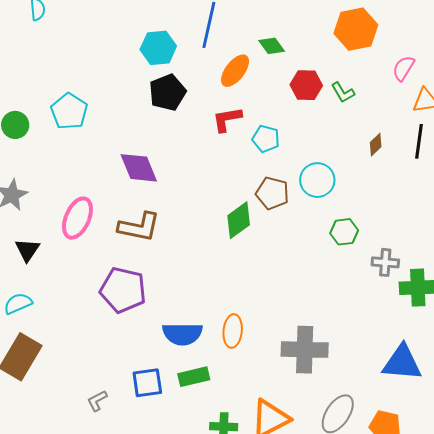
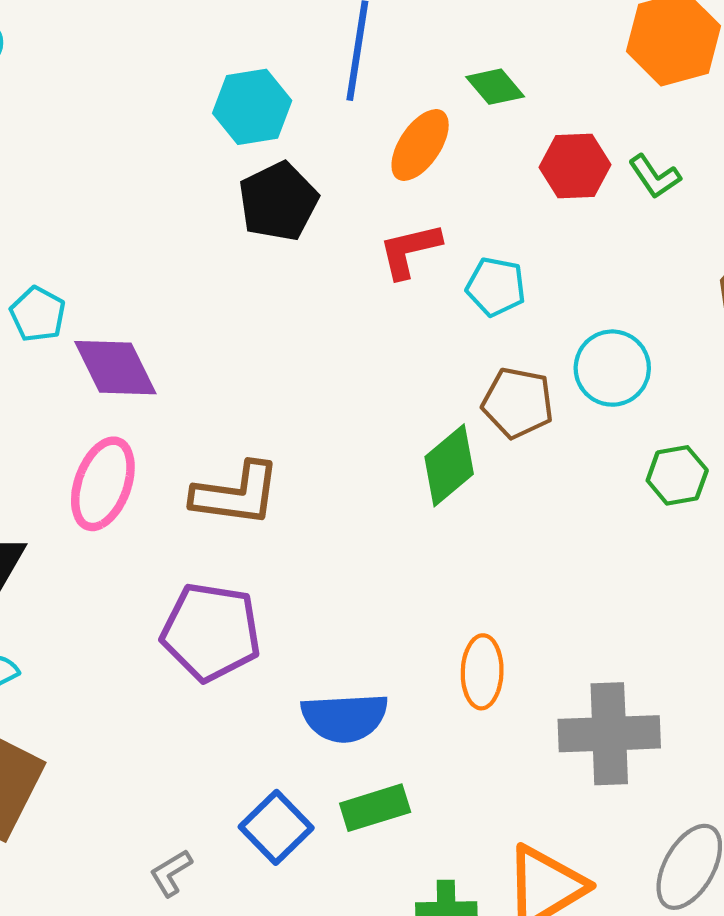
cyan pentagon: (69, 111) -> (38, 314), moved, size x0.7
purple diamond: (139, 168) -> (115, 368), moved
orange ellipse: (233, 331) -> (482, 672), moved
blue square: (147, 383) -> (276, 827), turned -32

